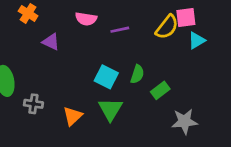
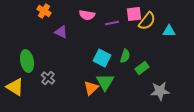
pink square: (186, 18) -> (134, 14), moved
cyan triangle: (197, 40) -> (169, 31), turned 32
gray cross: (33, 104) -> (48, 78), turned 32
orange triangle: (73, 116) -> (91, 88), moved

